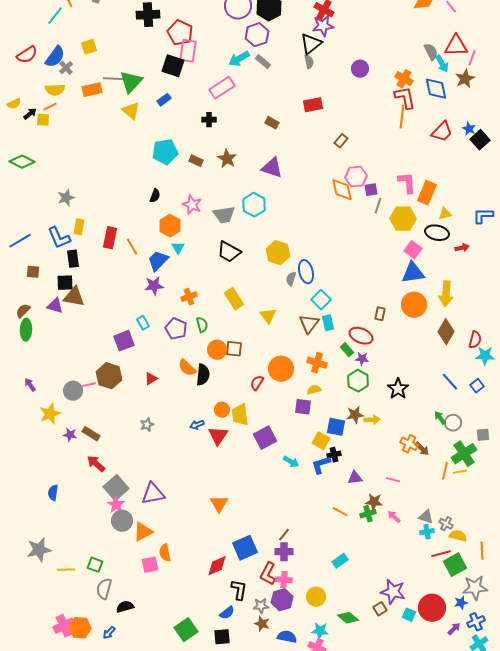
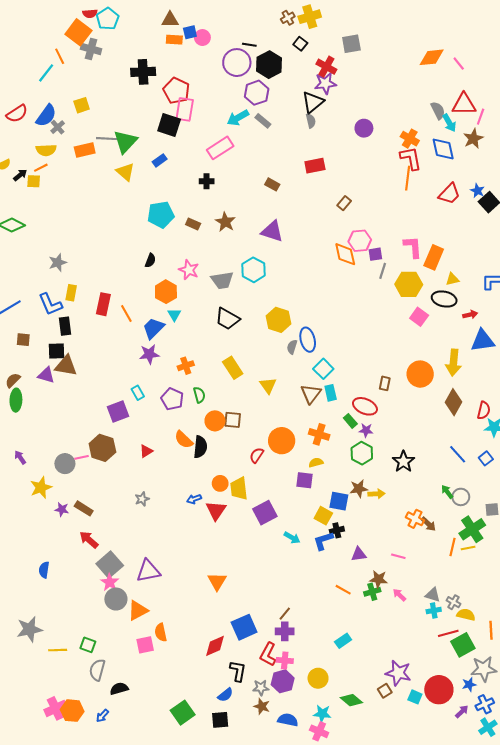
blue triangle: (413, 273) -> (483, 341), moved

